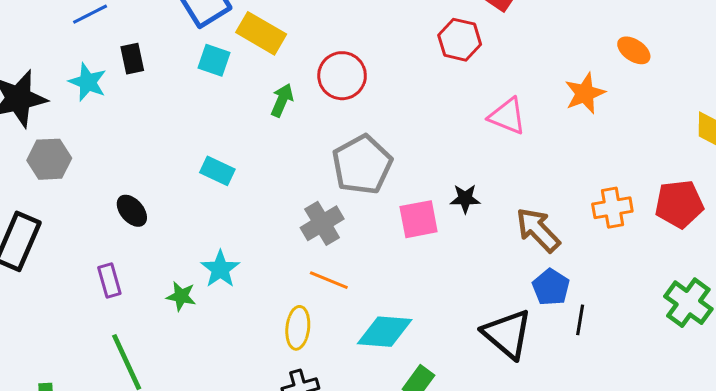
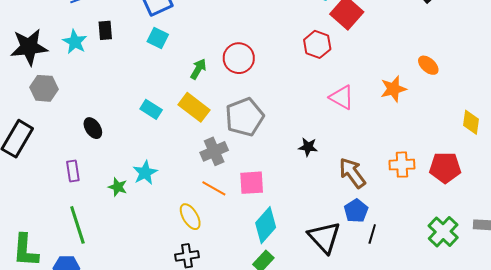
yellow rectangle: (261, 33) -> (194, 107), moved
pink square: (419, 219) -> (252, 183), moved
yellow ellipse: (298, 328) -> (190, 217), turned -44
cyan diamond: (385, 332) -> (266, 225), moved, turned -60

